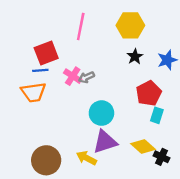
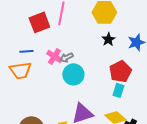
red square: (46, 53) -> (39, 22), moved
cyan circle: (101, 113) -> (73, 74), moved
cyan rectangle: (157, 115) -> (118, 90), moved

